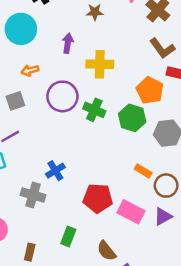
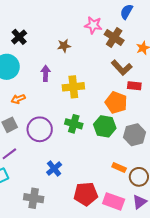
purple circle: (62, 96) -> (40, 129), moved
blue cross: (55, 171) -> (54, 169), moved

